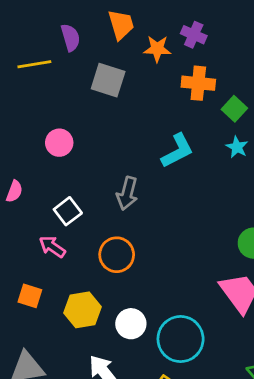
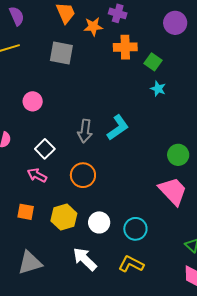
purple semicircle: (70, 38) -> (17, 16), moved
cyan L-shape: (177, 151) -> (118, 128), moved
cyan circle: (181, 339) -> (135, 229), size x0.7

